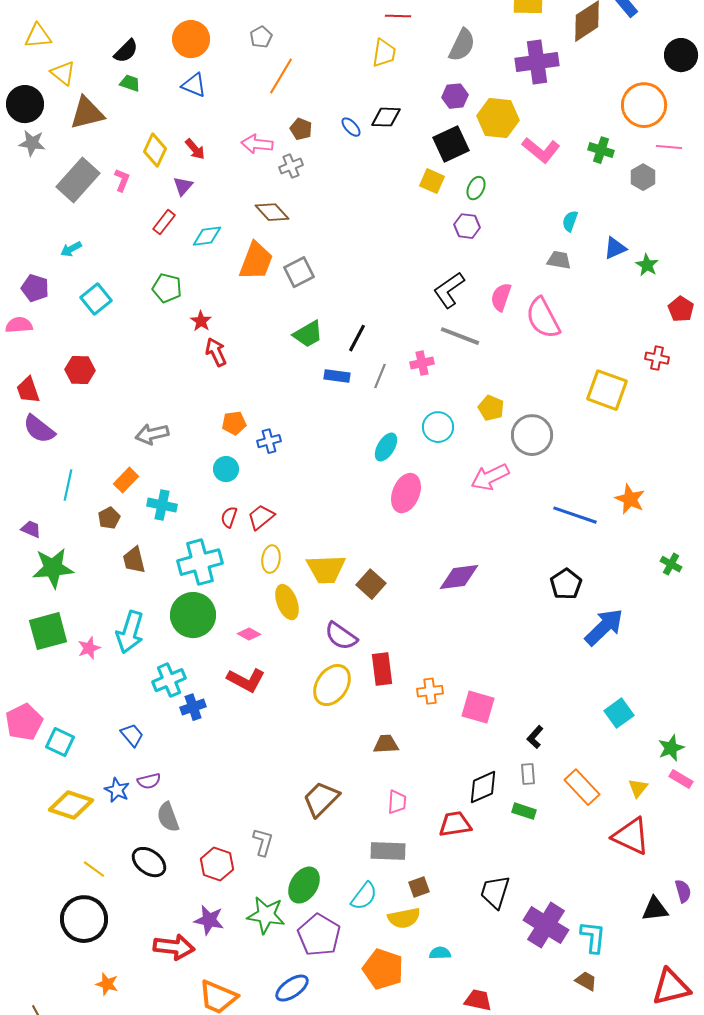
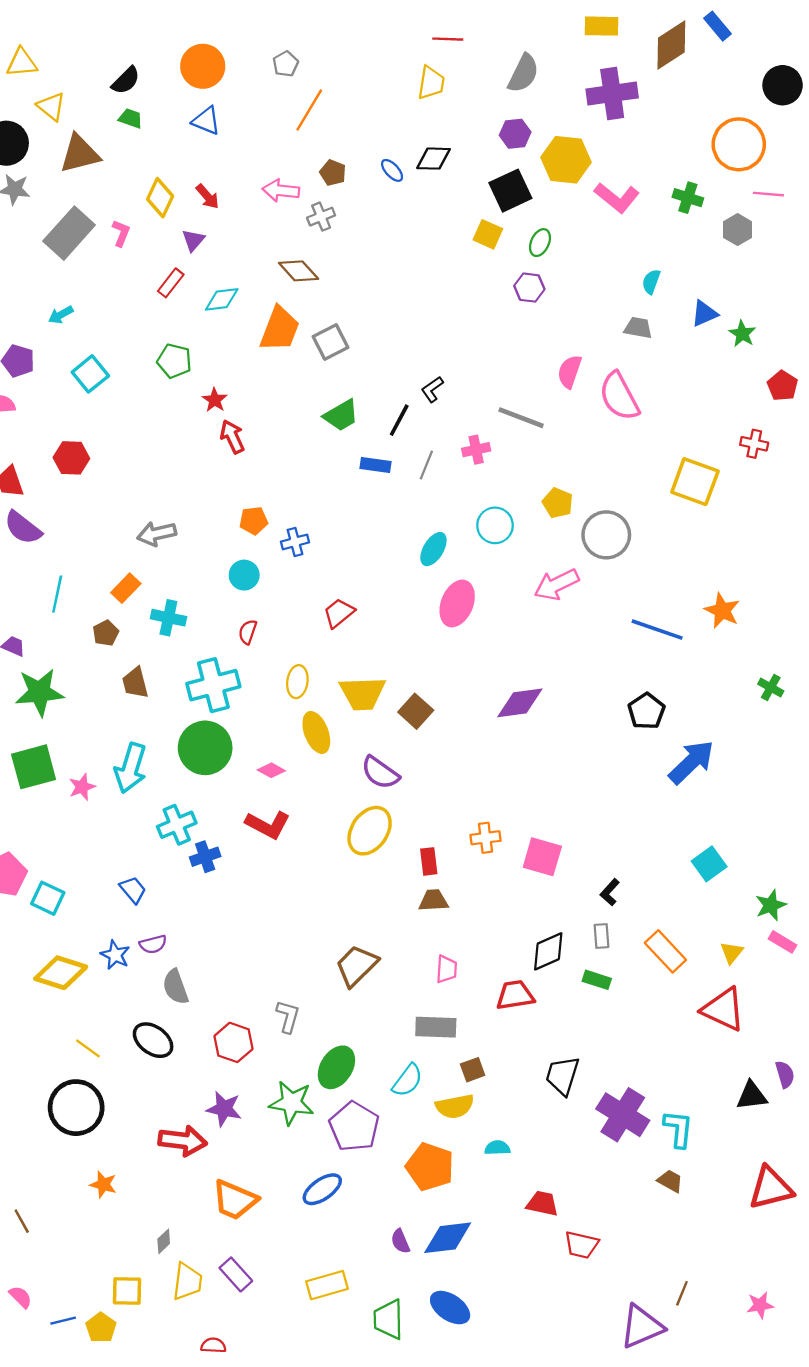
black L-shape: (449, 290) -> (432, 389), moved, size x0.6
red trapezoid: (261, 517) -> (339, 613), moved
red rectangle: (382, 669) -> (429, 861), moved, size x0.7

